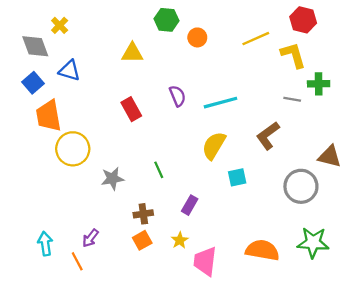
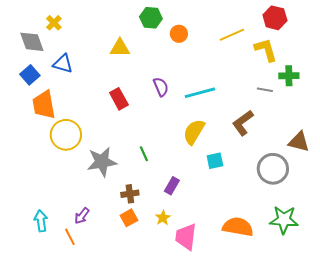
gray star: (112, 179) -> (102, 162), size x1.4

